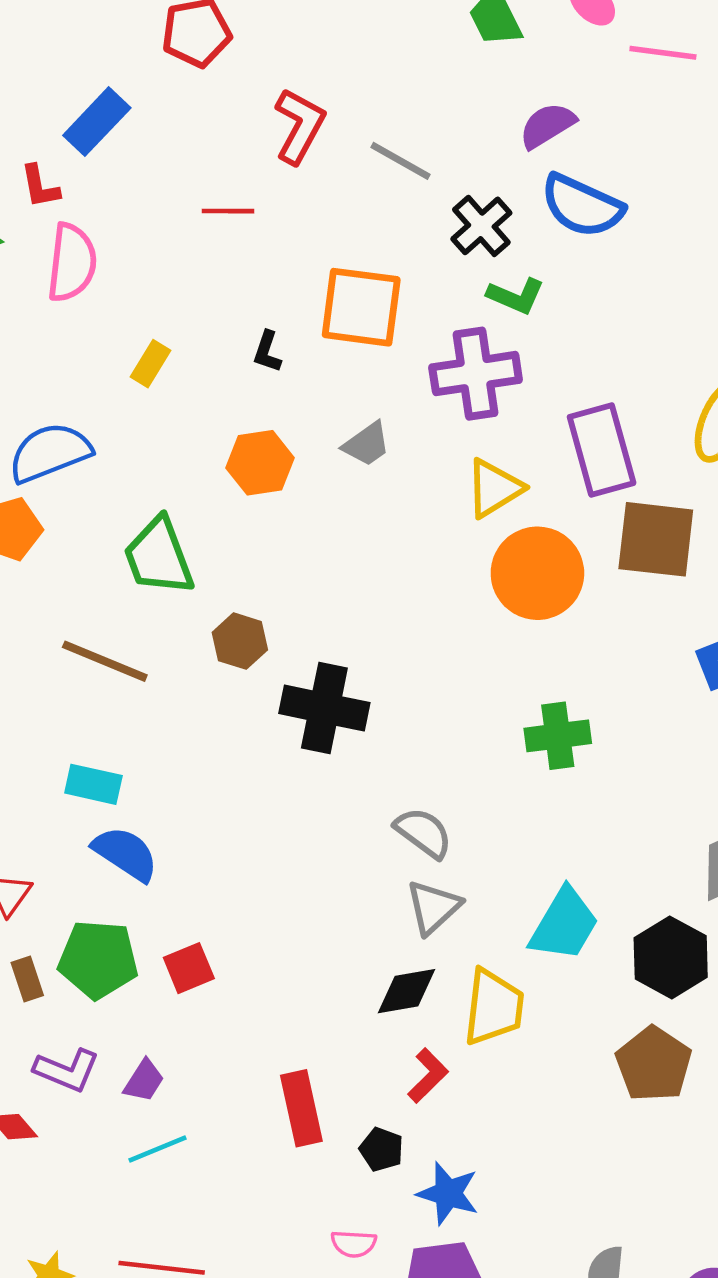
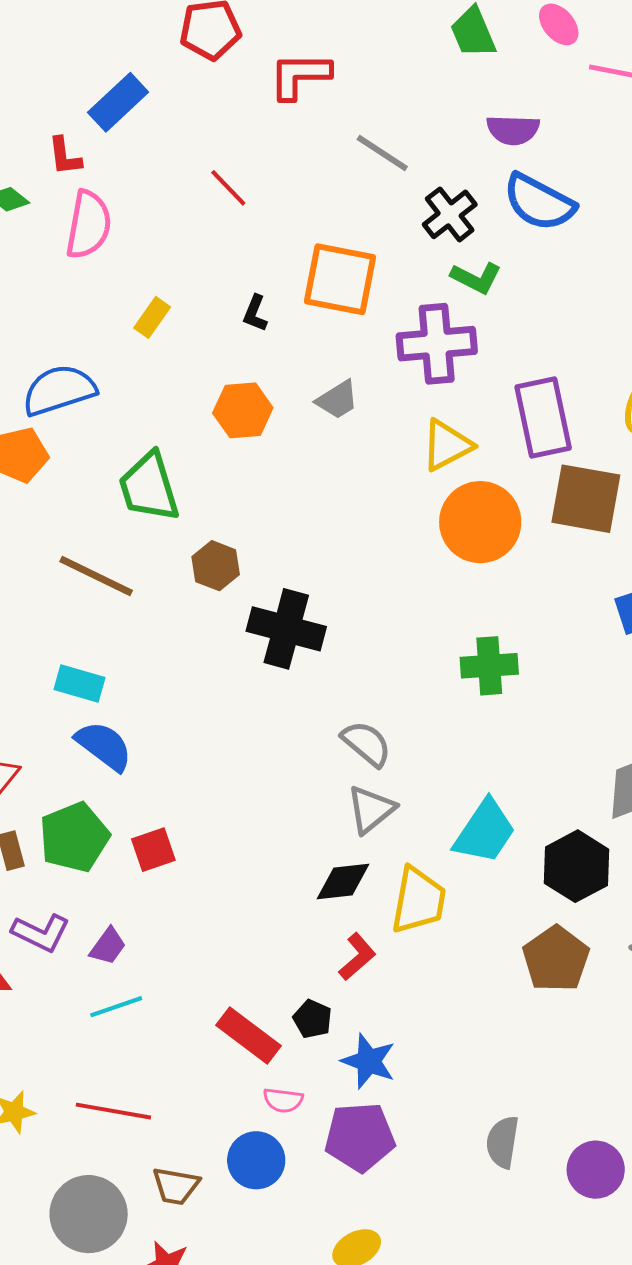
purple semicircle: (547, 125) -> (513, 130), turned -150
red L-shape: (299, 126) -> (300, 76), moved, turned -122
red line: (228, 211) -> (228, 188), turned 42
green pentagon: (98, 959) -> (74, 837), turned -30
red rectangle: (301, 1108) -> (248, 1036), moved, turned -44

